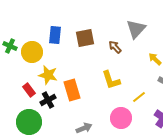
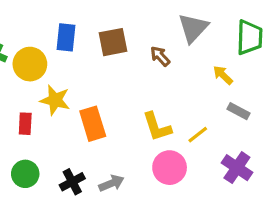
yellow L-shape: (111, 80) -> (157, 127), moved
red rectangle: (29, 90) -> (25, 124), turned 40
black cross: (48, 100) -> (72, 182), moved
green circle: (29, 122) -> (25, 174), size x0.7

